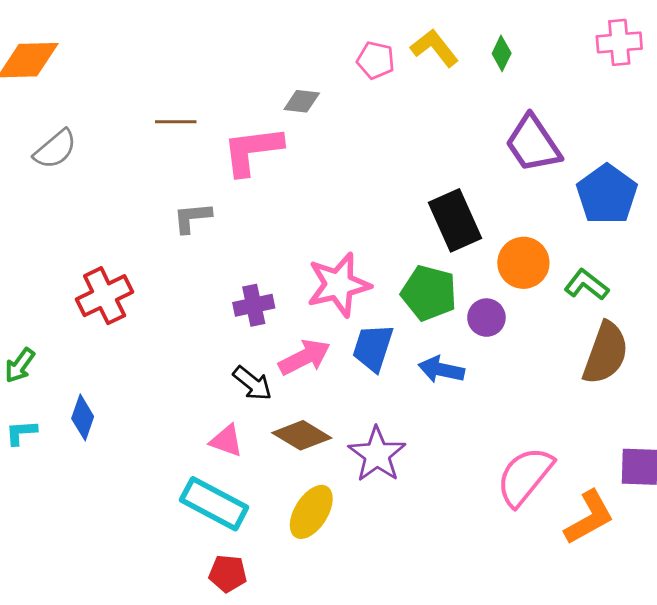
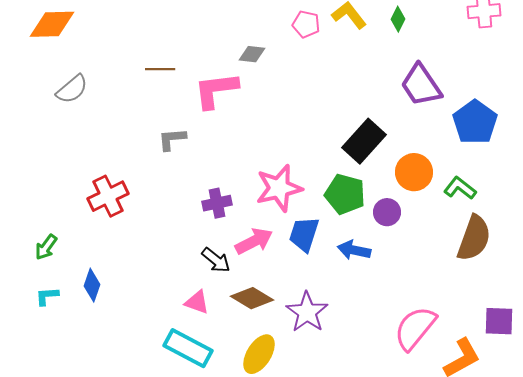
black rectangle: (455, 220) -> (364, 141), turned 66

